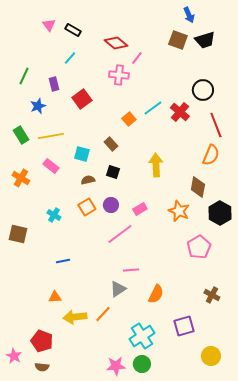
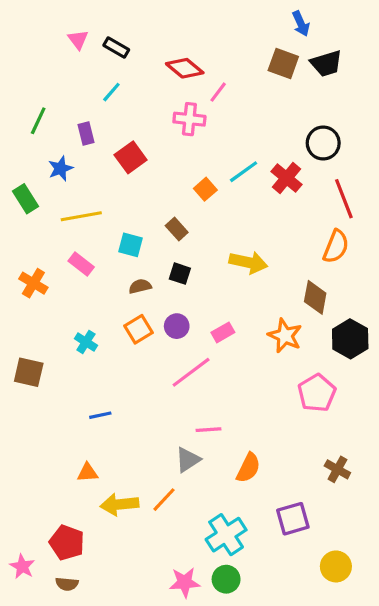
green rectangle: (21, 135) -> (25, 199), moved
yellow arrow: (156, 165) -> (248, 262), turned 105

